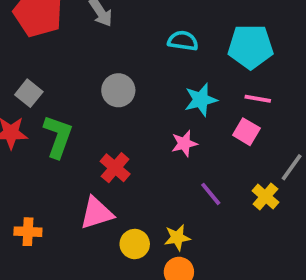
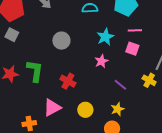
gray square: (29, 93) -> (12, 35), moved
pink triangle: (97, 213) -> (52, 108), moved
yellow star: (177, 238) -> (117, 109), moved
yellow circle: (135, 244) -> (85, 110), moved

